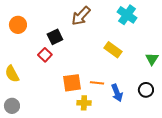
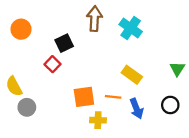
cyan cross: (127, 15) -> (131, 28), moved
brown arrow: (81, 16) -> (94, 19), turned 140
yellow rectangle: (113, 50) -> (132, 75), moved
gray circle: (12, 106) -> (27, 107), moved

